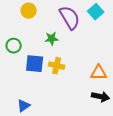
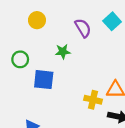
purple semicircle: (70, 18) -> (83, 28), size x0.7
yellow cross: (57, 66) -> (93, 100), moved

